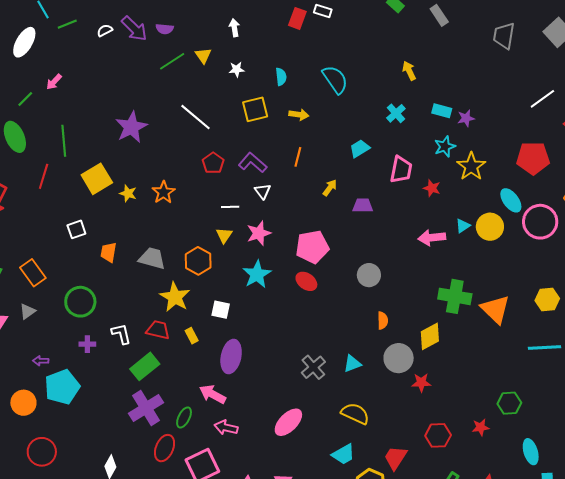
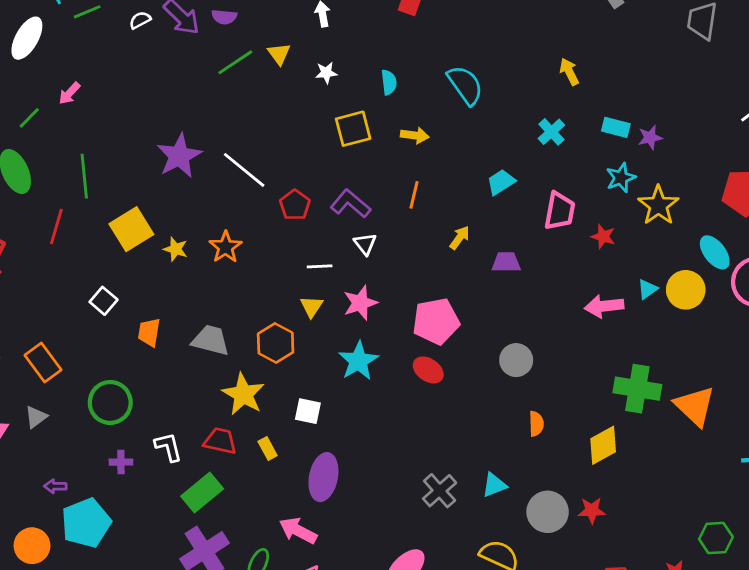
white line: (195, 117) -> (244, 170), moved
white square: (76, 229) -> (104, 301), turned -30
gray circle: (399, 358) -> (548, 512), moved

